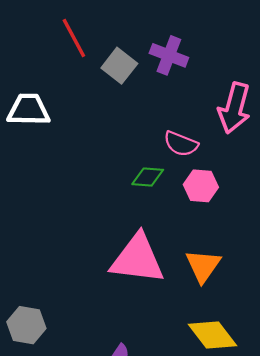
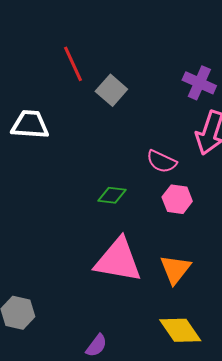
purple cross: (169, 55) -> (199, 83), moved
green diamond: (148, 177) -> (112, 195), moved

